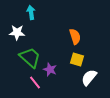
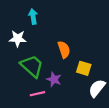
orange semicircle: (75, 36) -> (64, 50), moved
pink line: (35, 82) -> (37, 94), turned -64

